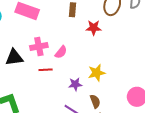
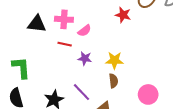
purple star: (75, 84) -> (85, 58), moved
brown semicircle: (95, 101) -> (113, 81), moved

